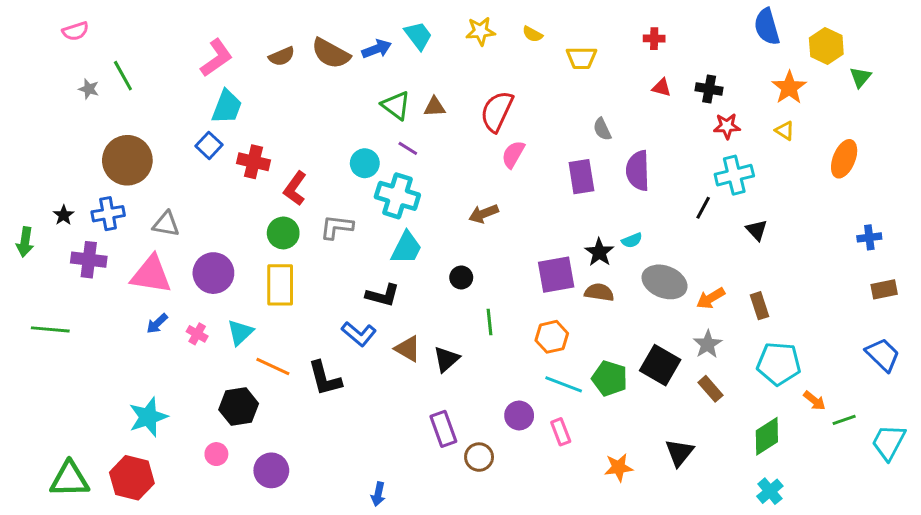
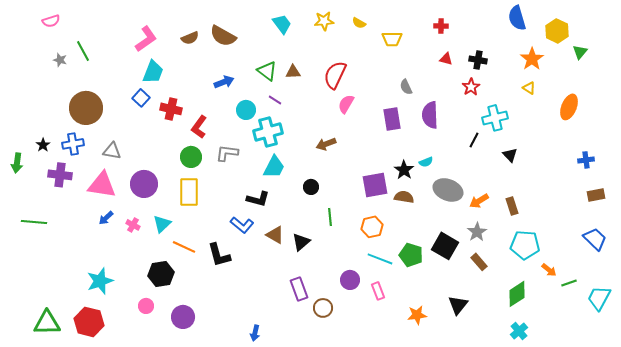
blue arrow: (377, 49) -> (224, 82), moved
red star: (727, 126) -> (471, 87), moved, turned -30
cyan cross: (397, 196) -> (268, 132), turned -32

